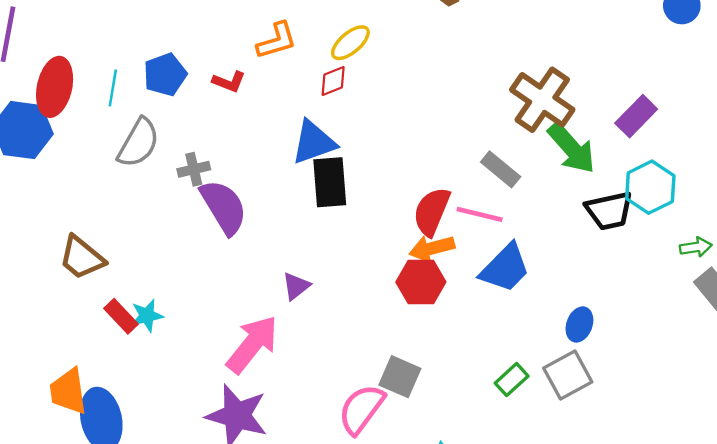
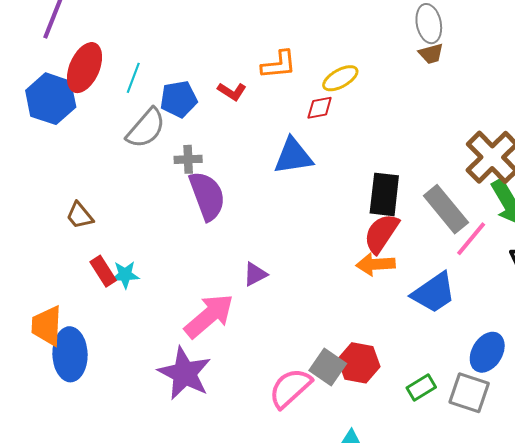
blue pentagon: (165, 75) -> (179, 99), moved
gray rectangle: (501, 169) -> (446, 209), size x1.4
black rectangle: (330, 182) -> (384, 194), moved
pink line: (480, 214) -> (471, 239), moved, turned -75
brown trapezoid: (82, 258) -> (80, 215), size x0.7
red hexagon: (421, 282) -> (359, 363), moved
blue ellipse: (579, 324) -> (487, 352), size x1.4
gray square: (568, 375) -> (469, 393), turned 36

